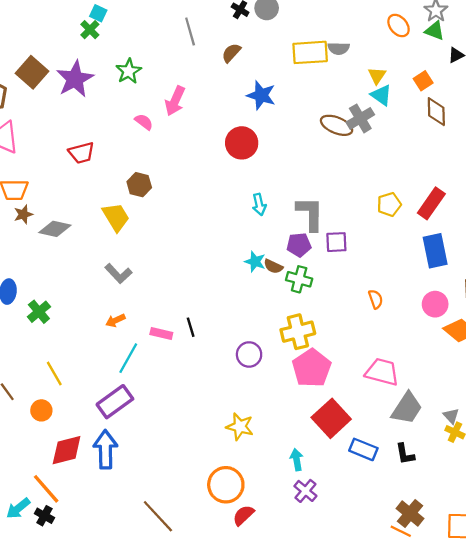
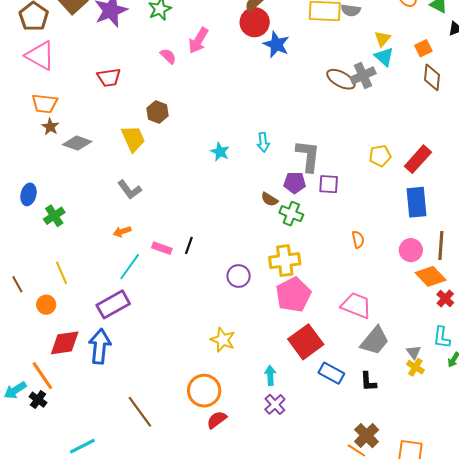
red circle: (242, 143) -> (255, 22), moved
brown star: (23, 214) -> (50, 127), turned -30
cyan star: (255, 262) -> (220, 152), moved
black line: (191, 327) -> (189, 245), turned 30

